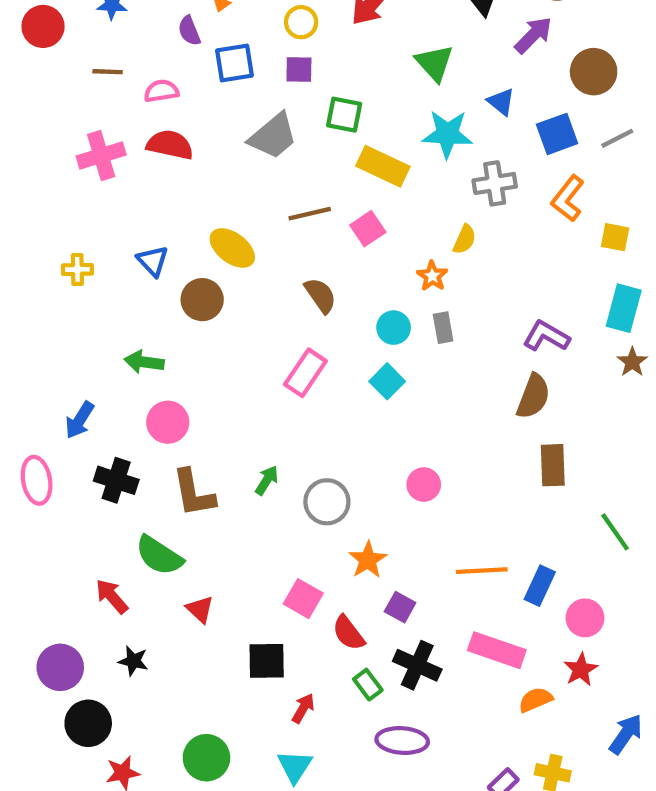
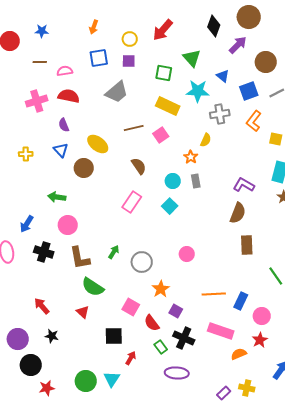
purple semicircle: (189, 31) -> (64, 125), moved
green square: (344, 115) -> (164, 73), moved
green semicircle: (159, 556) -> (93, 287), moved
cyan triangle: (295, 766) -> (112, 379), moved

